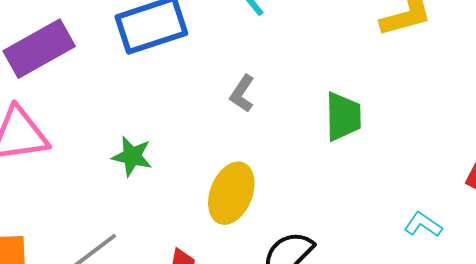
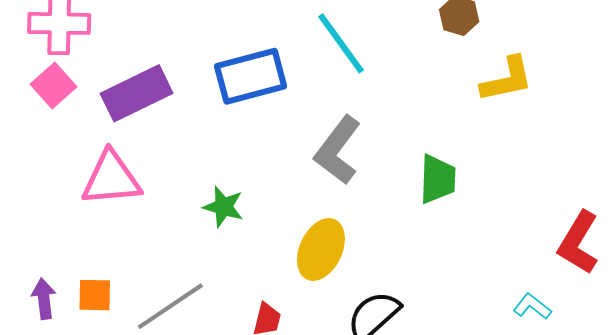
gray L-shape: (242, 94) -> (338, 150), size x1.8
cyan L-shape: (423, 225) -> (532, 306), moved

